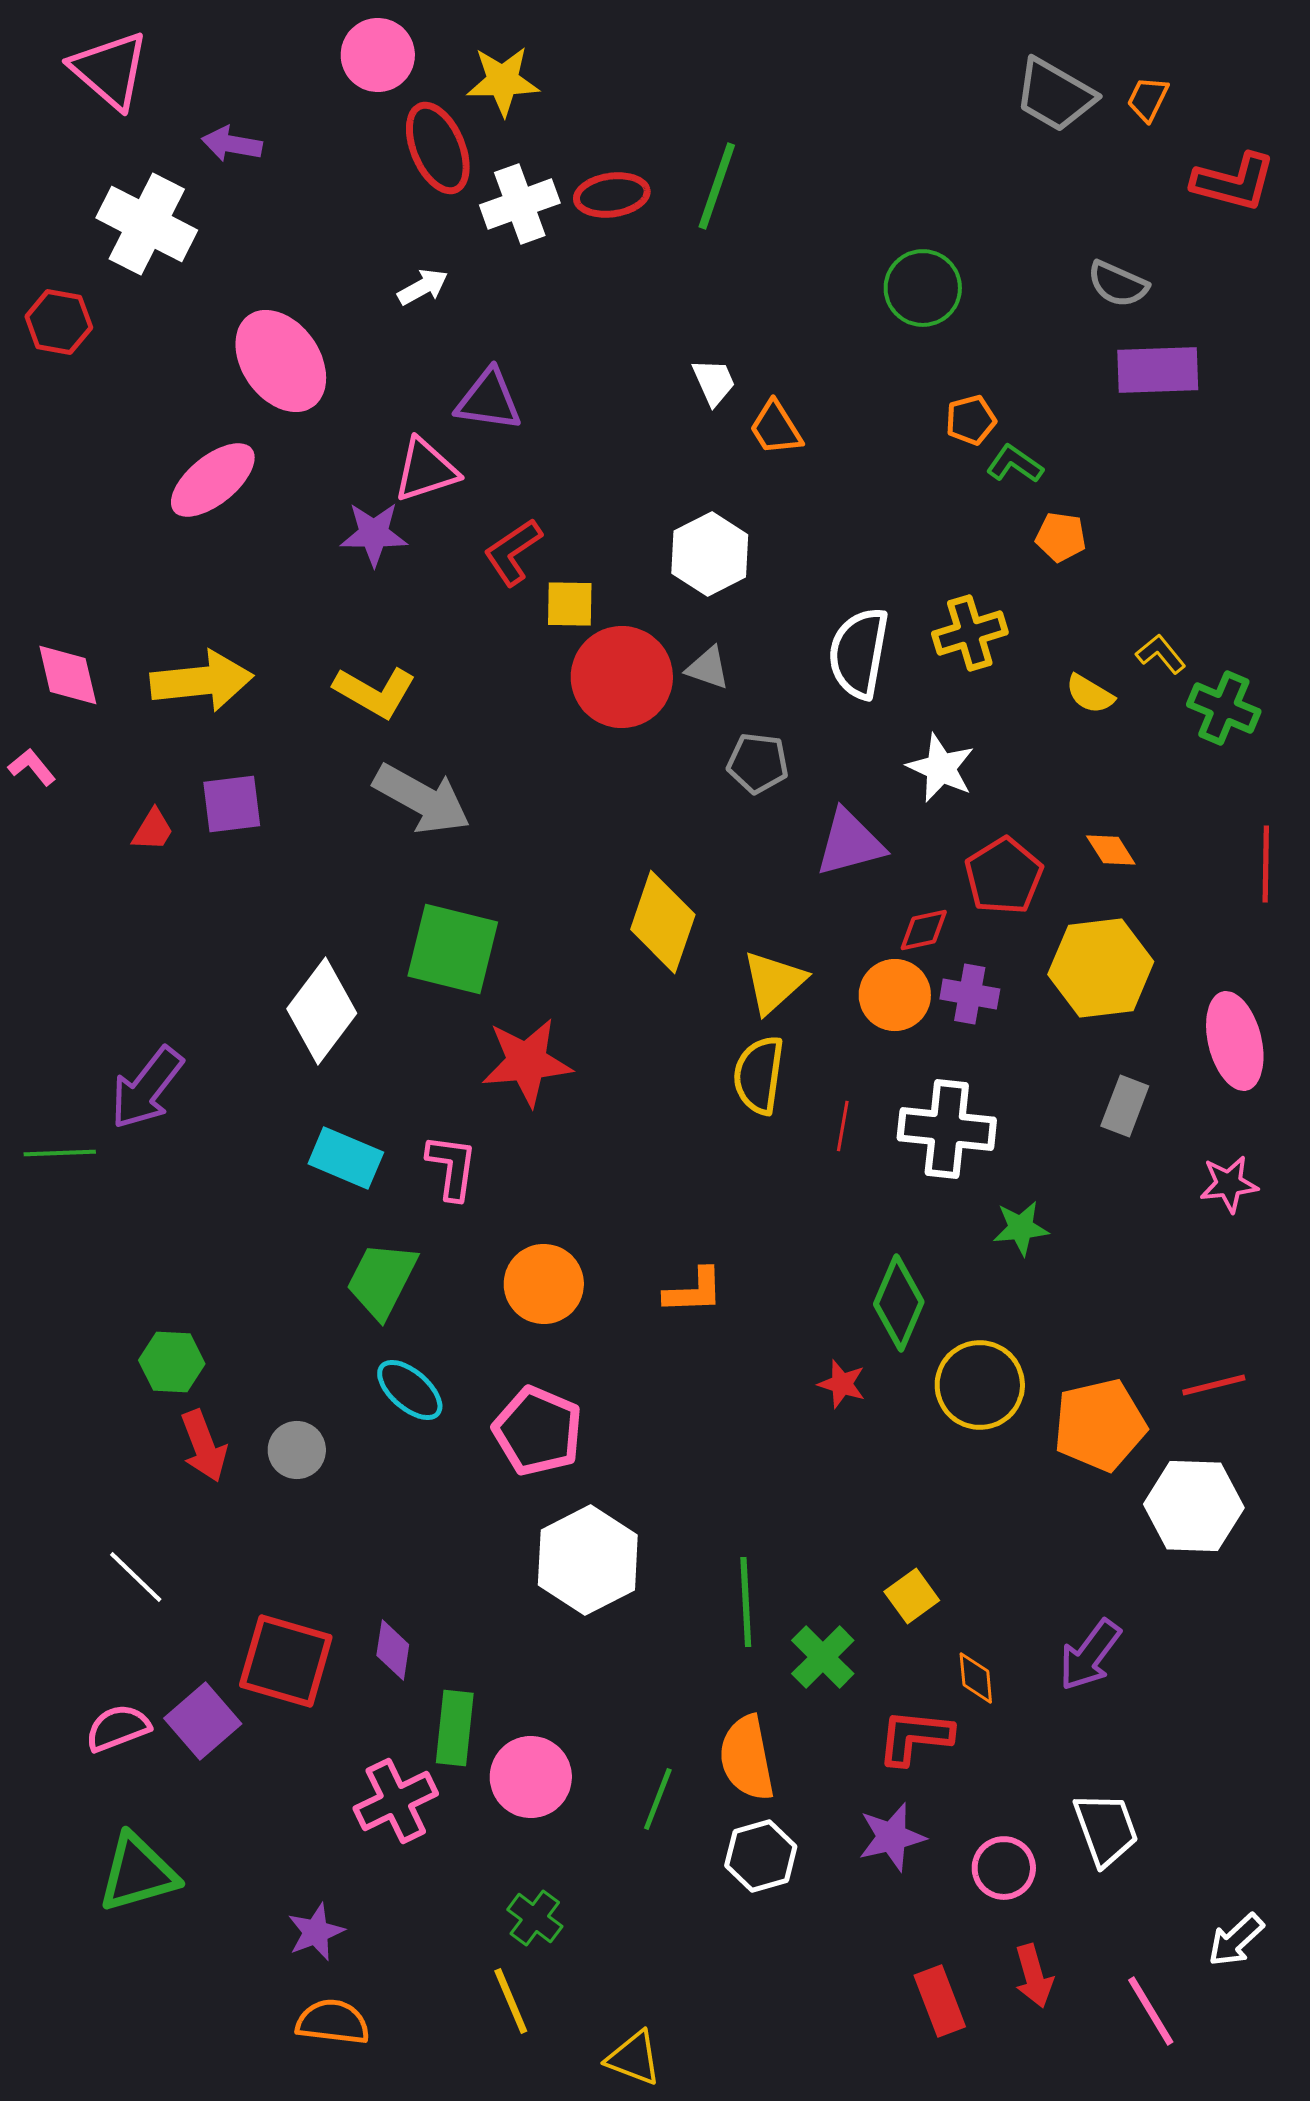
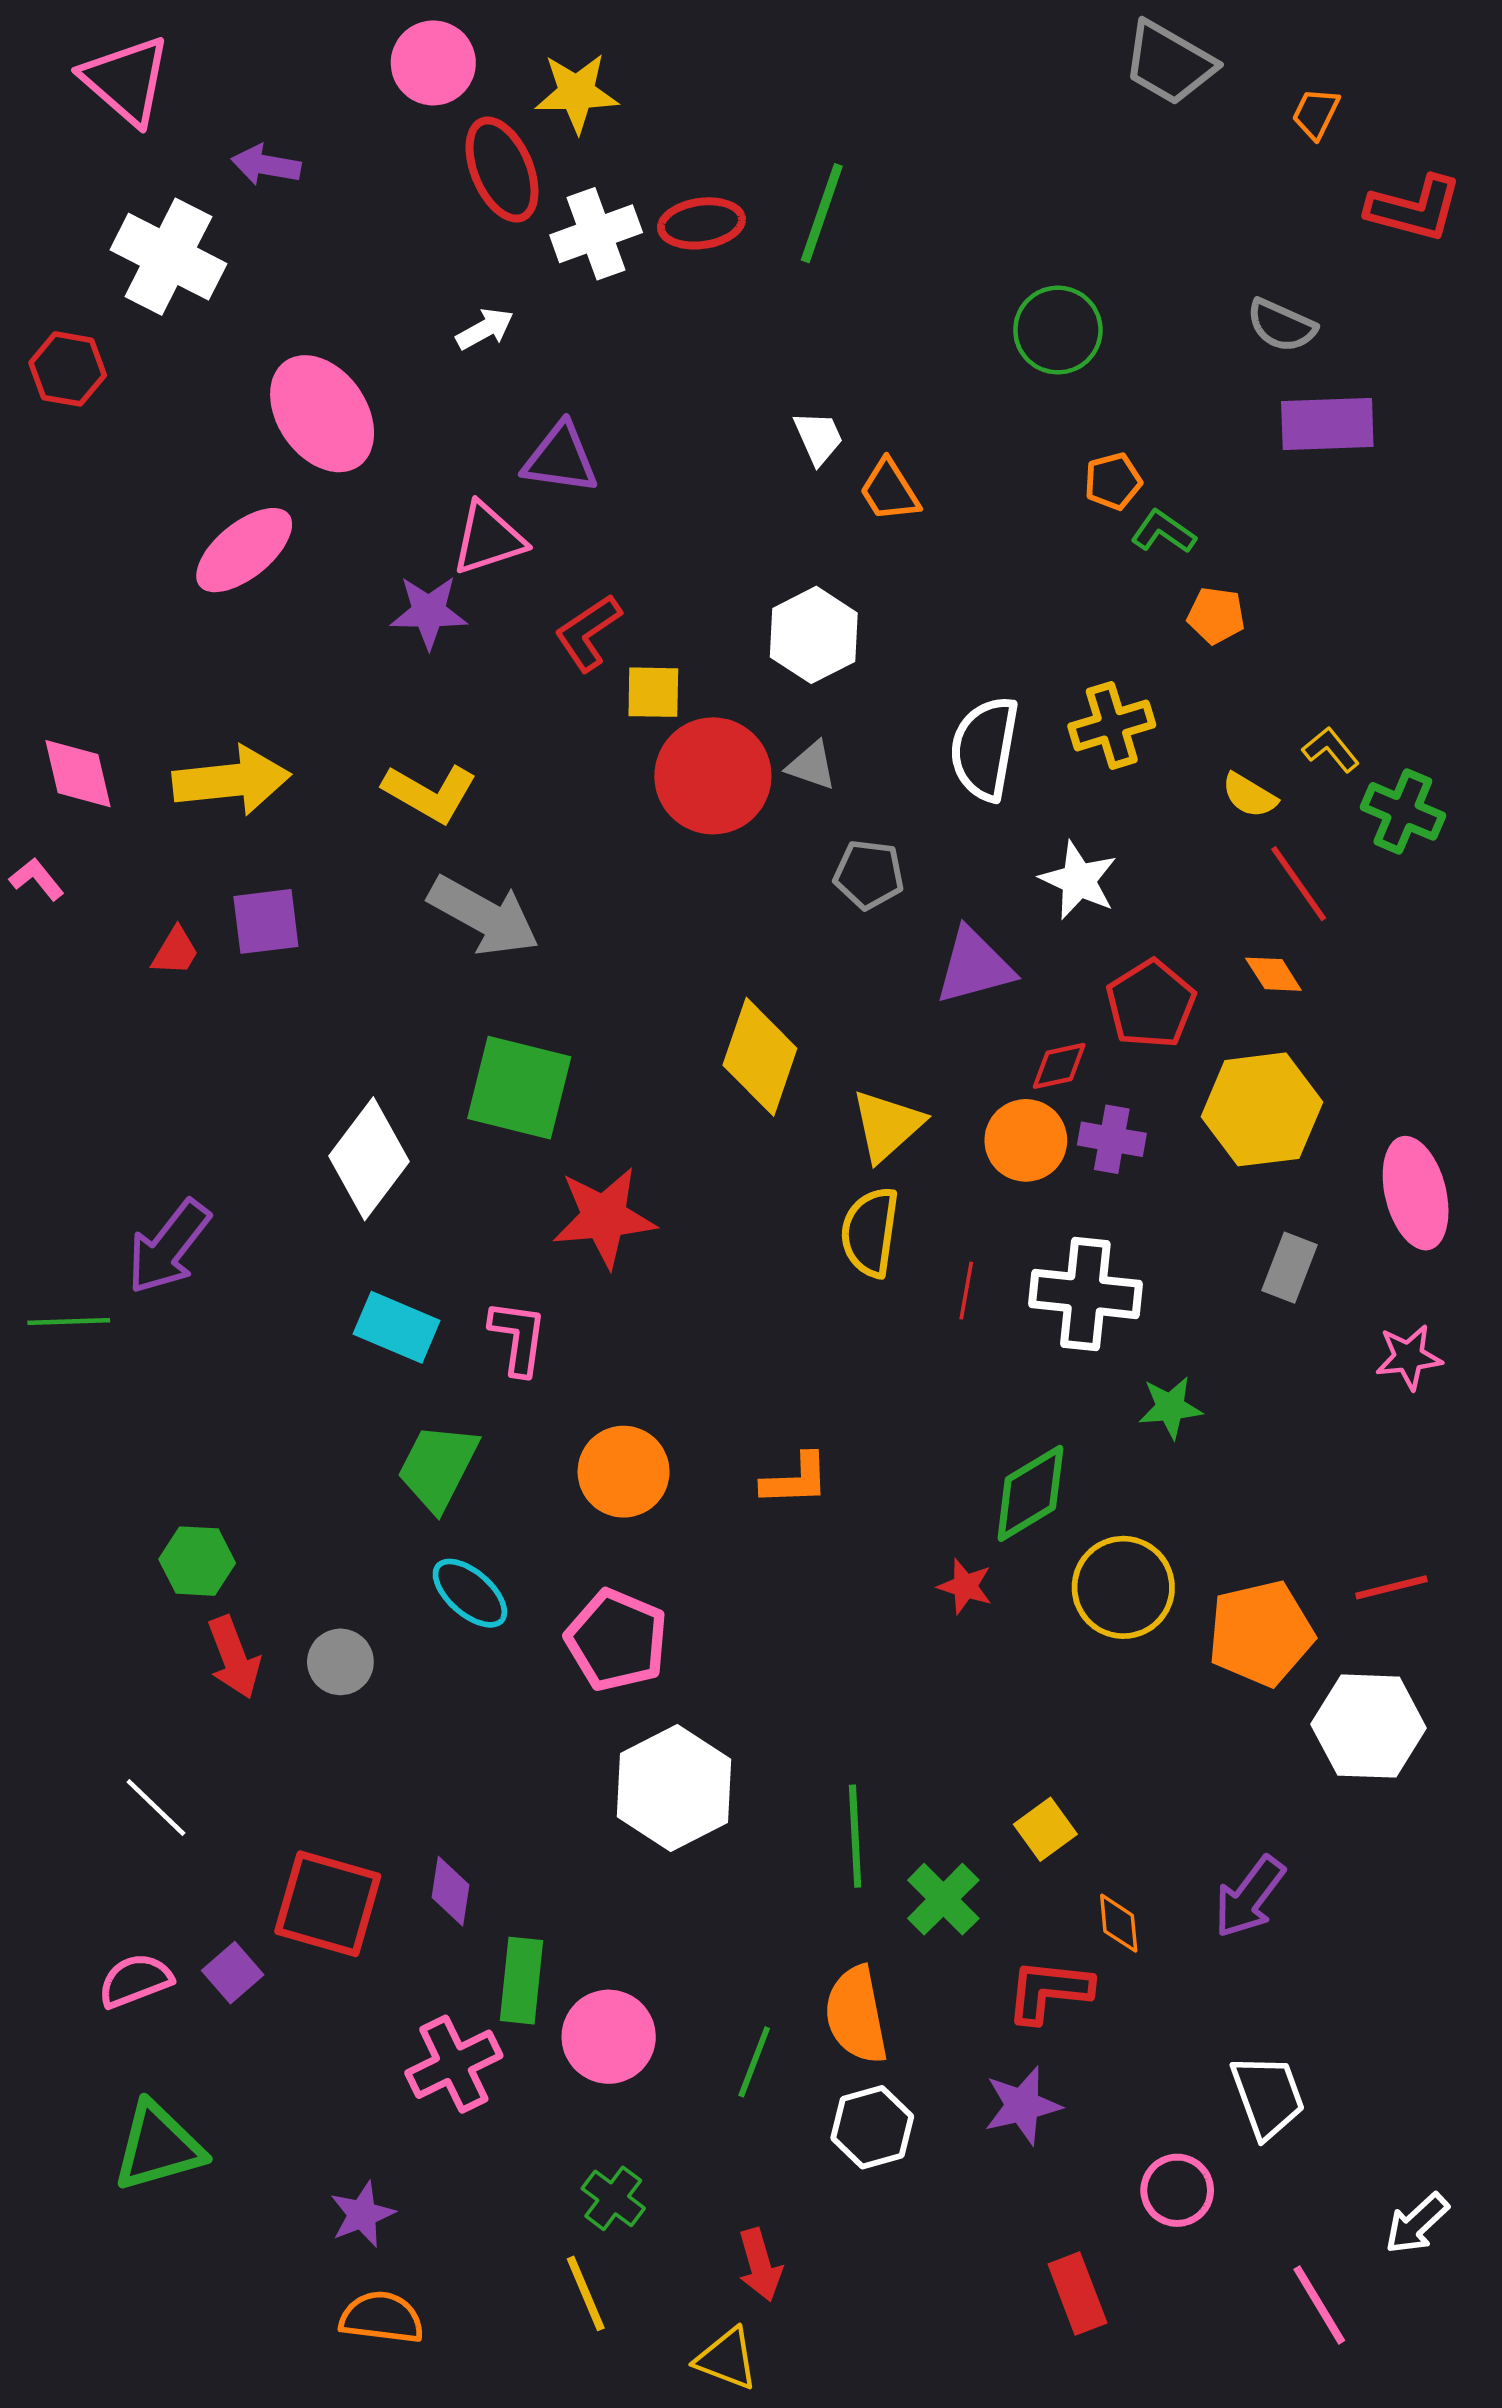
gray trapezoid: (1055, 95) -> (1169, 63), moved
red line: (1266, 864) -> (1299, 884), moved, turned -36
green diamond: (899, 1303) -> (1030, 1493), turned 36
purple square: (203, 1721) -> (233, 1973), size x0.7
pink circle: (1004, 1868) -> (1177, 2190), moved
red arrow: (1034, 1976) -> (760, 2265), moved

